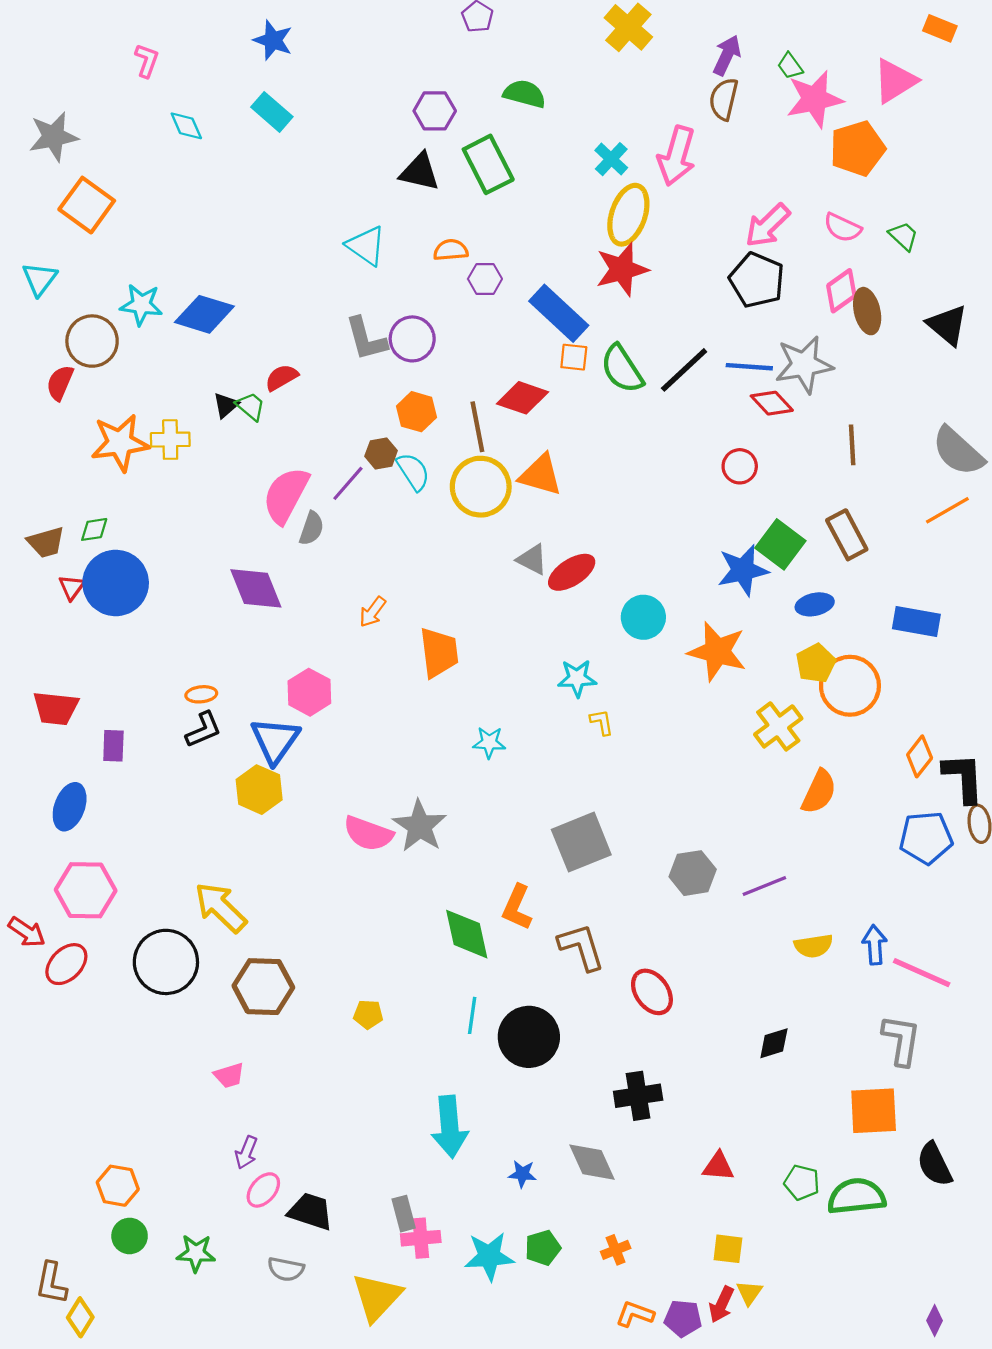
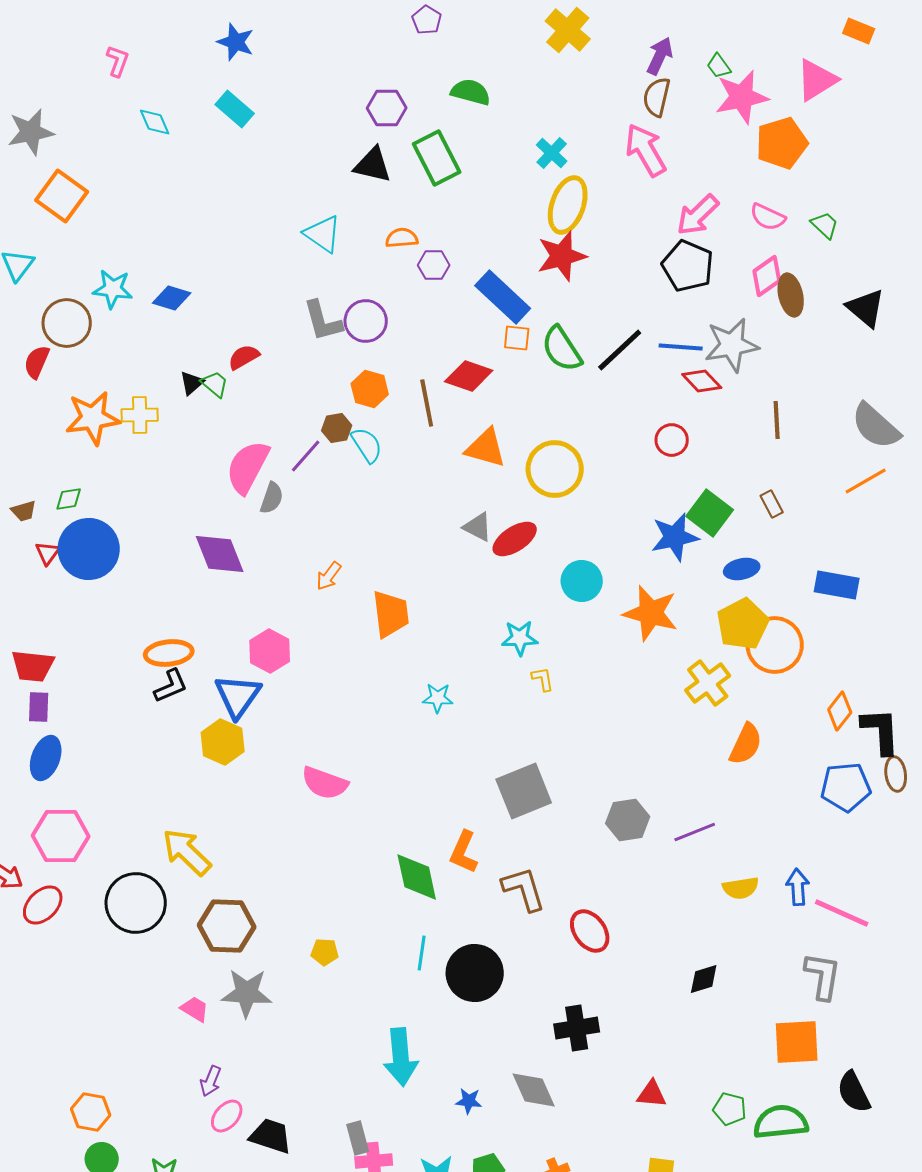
pink arrow: (677, 156) -> (646, 150), moved, turned 134
blue diamond: (204, 314) -> (172, 298), size x0.7
yellow circle: (481, 487) -> (555, 469), moved
brown rectangle: (847, 535) -> (772, 504), size x0.6
brown trapezoid: (46, 542) -> (24, 511), size x0.7
yellow pentagon: (816, 663) -> (743, 624), size x1.4
orange ellipse: (201, 694) -> (169, 653), size x1.6
purple rectangle: (113, 746) -> (39, 707), moved
gray star: (420, 826) -> (247, 993), moved, turned -30
pink trapezoid: (229, 1075) -> (195, 1009), turned -132

